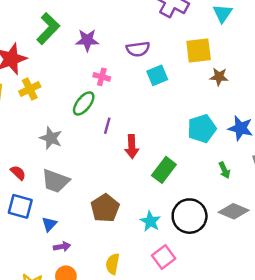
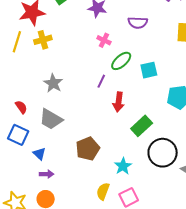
cyan square: (157, 75) -> (149, 70), moved
green ellipse: (84, 103) -> (121, 61), moved
black circle: (190, 216) -> (163, 153), moved
blue triangle: (49, 224) -> (39, 154), turned -40
yellow semicircle: (113, 264) -> (103, 191), moved

